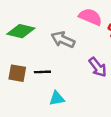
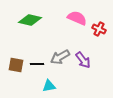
green diamond: (21, 31) -> (30, 20), moved
gray arrow: (63, 40) -> (60, 57), moved, turned -54

